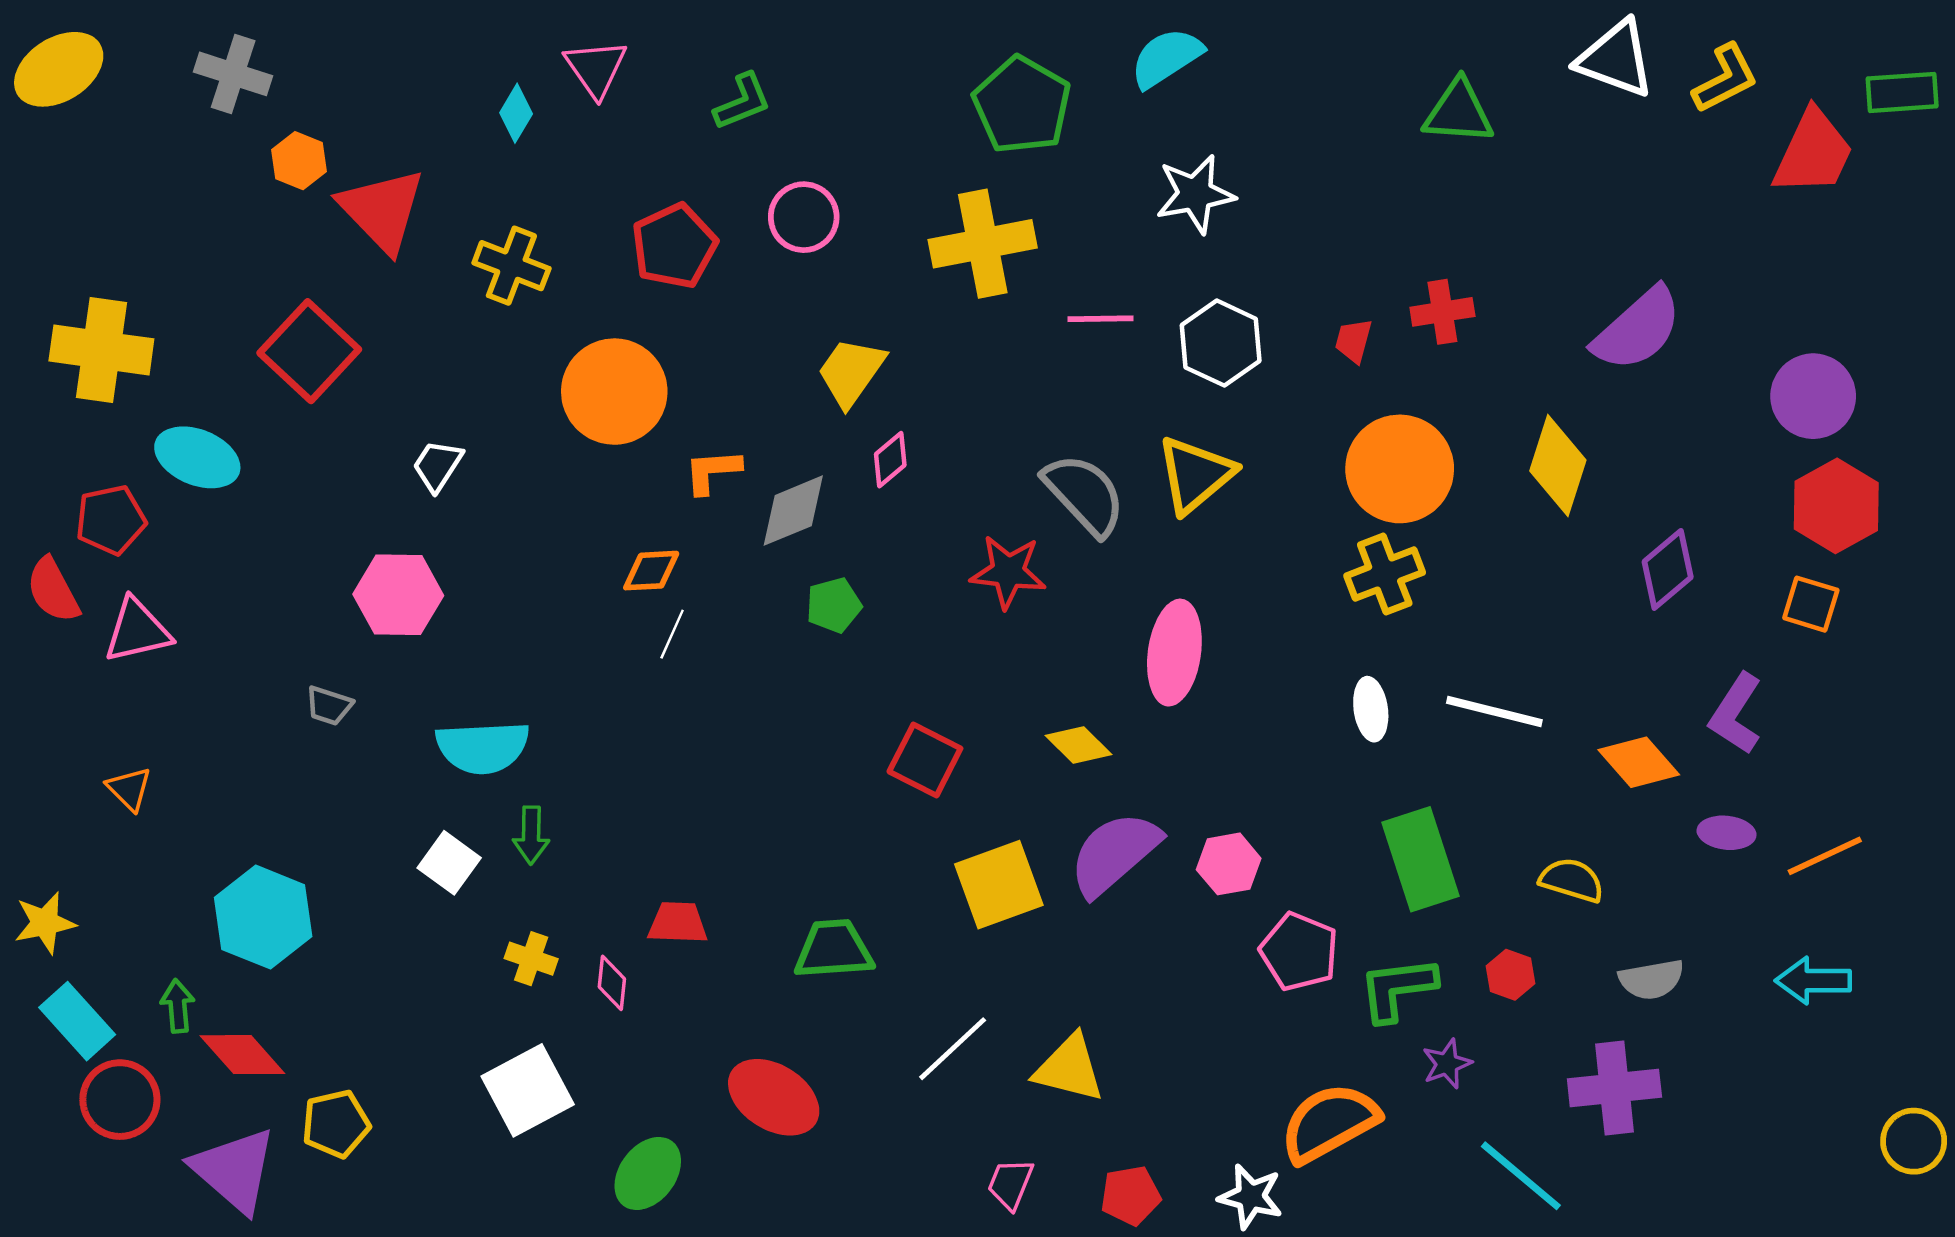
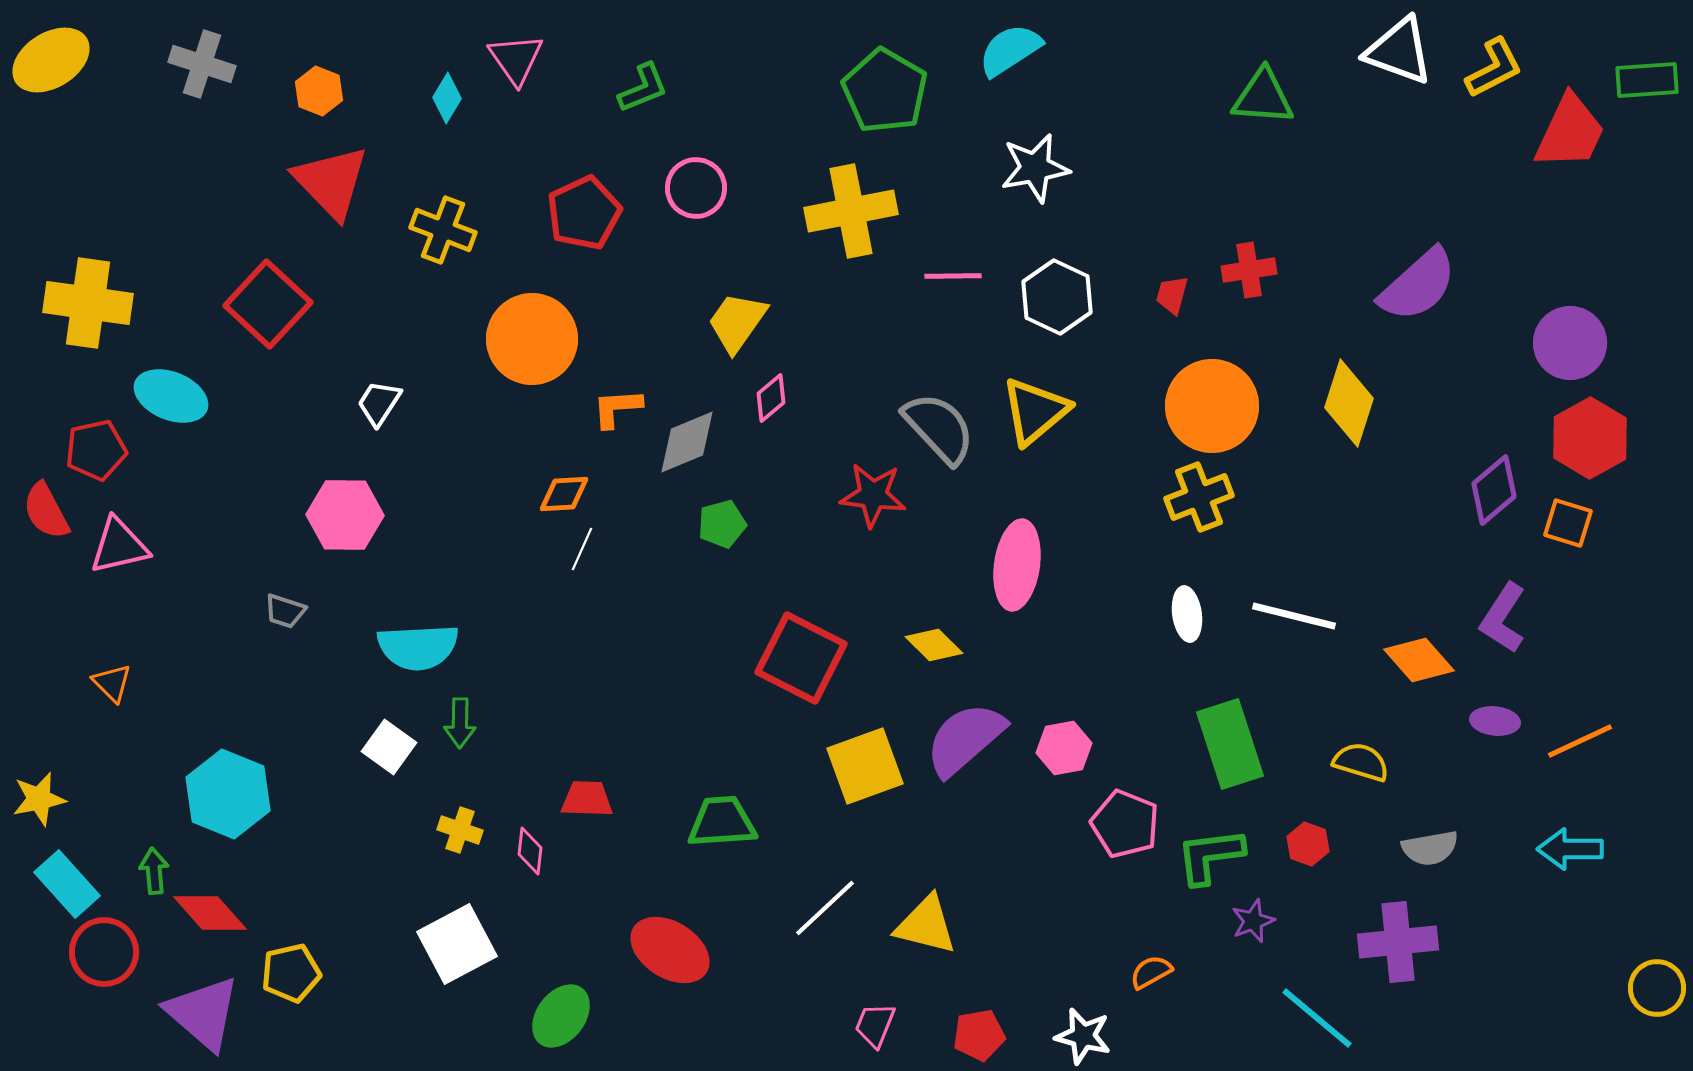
orange hexagon: (299, 161) -> (319, 91), moved
purple diamond: (1668, 569) -> (1494, 490), moved
red square: (925, 760) -> (801, 658), size x1.4
orange semicircle: (1329, 1123) -> (1151, 972), size x0.5

